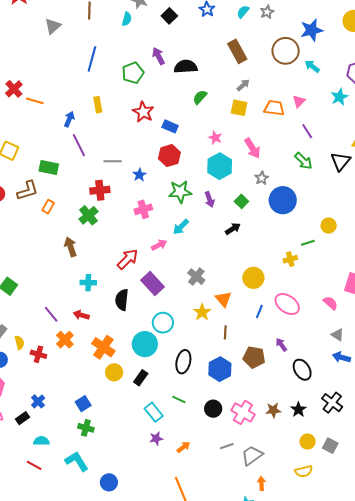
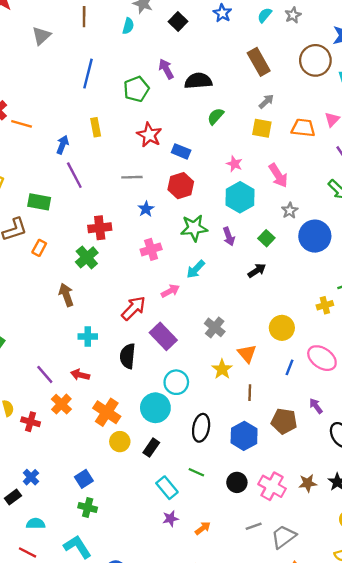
gray line: (113, 161) -> (132, 177), moved

